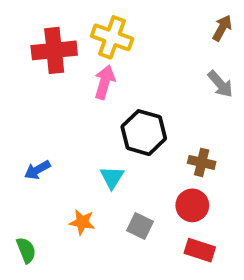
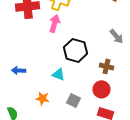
gray arrow: (220, 84) -> (116, 36), moved
blue arrow: (37, 170) -> (18, 70), turned 32
cyan triangle: (112, 177) -> (58, 74), turned -40

